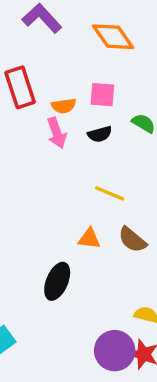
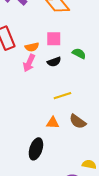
pink arrow: (57, 133) -> (29, 63), turned 48
yellow line: (110, 193) -> (62, 96), turned -36

